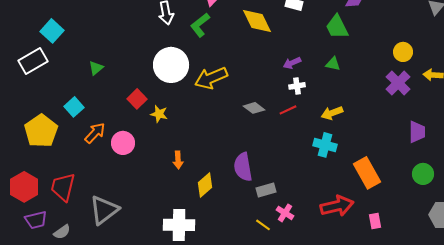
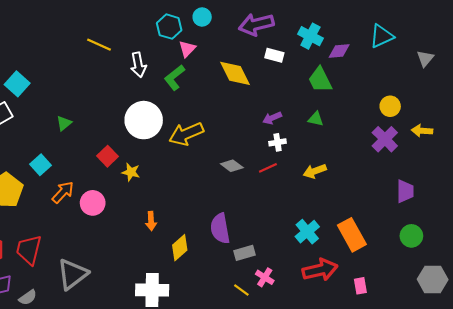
cyan cross: (325, 145) -> (307, 232), moved, turned 35

